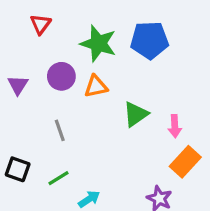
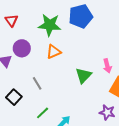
purple circle: (61, 76) -> (22, 48), moved
green triangle: (136, 114) -> (83, 75), moved
black square: (18, 169) -> (14, 97), moved, turned 35

